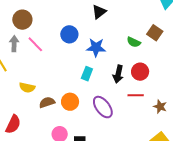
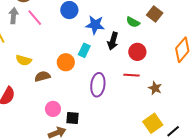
black arrow: (118, 74) -> (113, 41), moved
orange circle: (70, 102) -> (66, 62), moved
purple ellipse: (103, 107) -> (98, 85), turned 40

